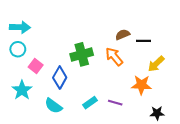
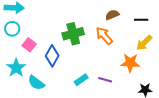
black line: (144, 41) -> (141, 20), moved
cyan semicircle: (53, 106) -> (36, 83), moved

